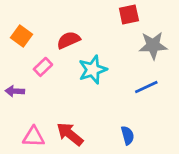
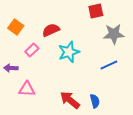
red arrow: (70, 134) -> (70, 100), moved
pink triangle: (34, 137) -> (27, 89), moved

